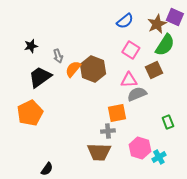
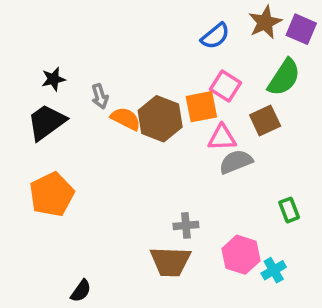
brown star: (157, 24) -> (265, 22), moved
orange semicircle: (73, 69) -> (126, 119), turned 78
black trapezoid: (40, 77) -> (46, 122), moved
orange square: (117, 113) -> (201, 107), moved

